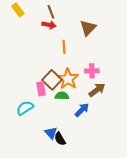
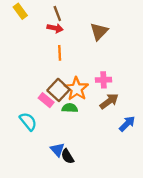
orange line: (64, 47) -> (60, 53), moved
pink rectangle: (41, 89) -> (46, 100), turned -40
cyan semicircle: (25, 108) -> (28, 121), turned 84
blue arrow: (82, 110) -> (127, 124), moved

